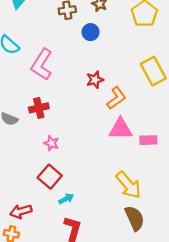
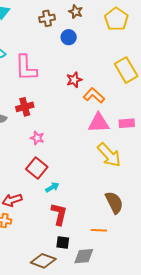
pink L-shape: (42, 64) -> (26, 68), turned -32
orange L-shape: (116, 98) -> (94, 95), turned -100
pink rectangle: (148, 140) -> (127, 123), moved
yellow arrow: (128, 185) -> (109, 155), moved

